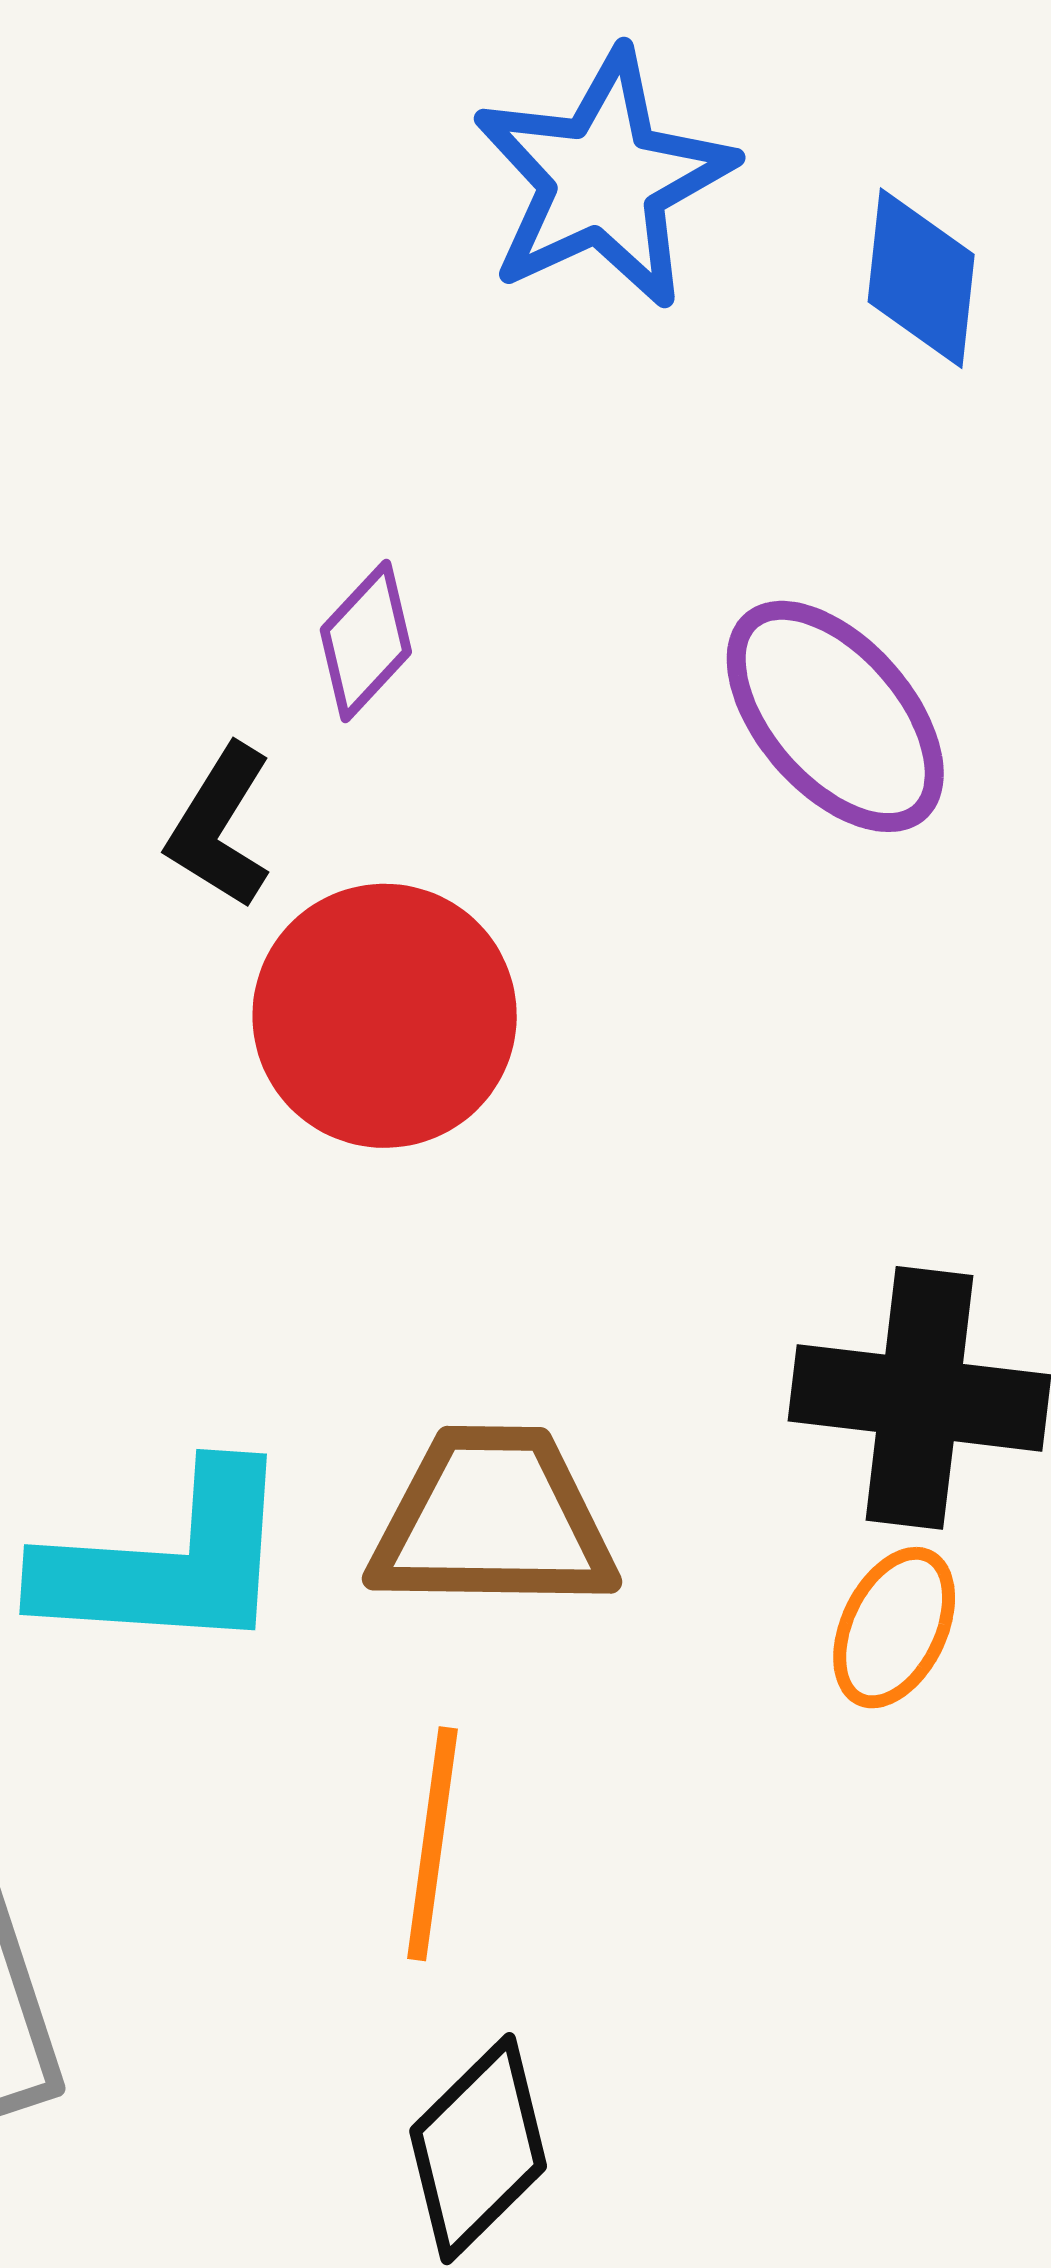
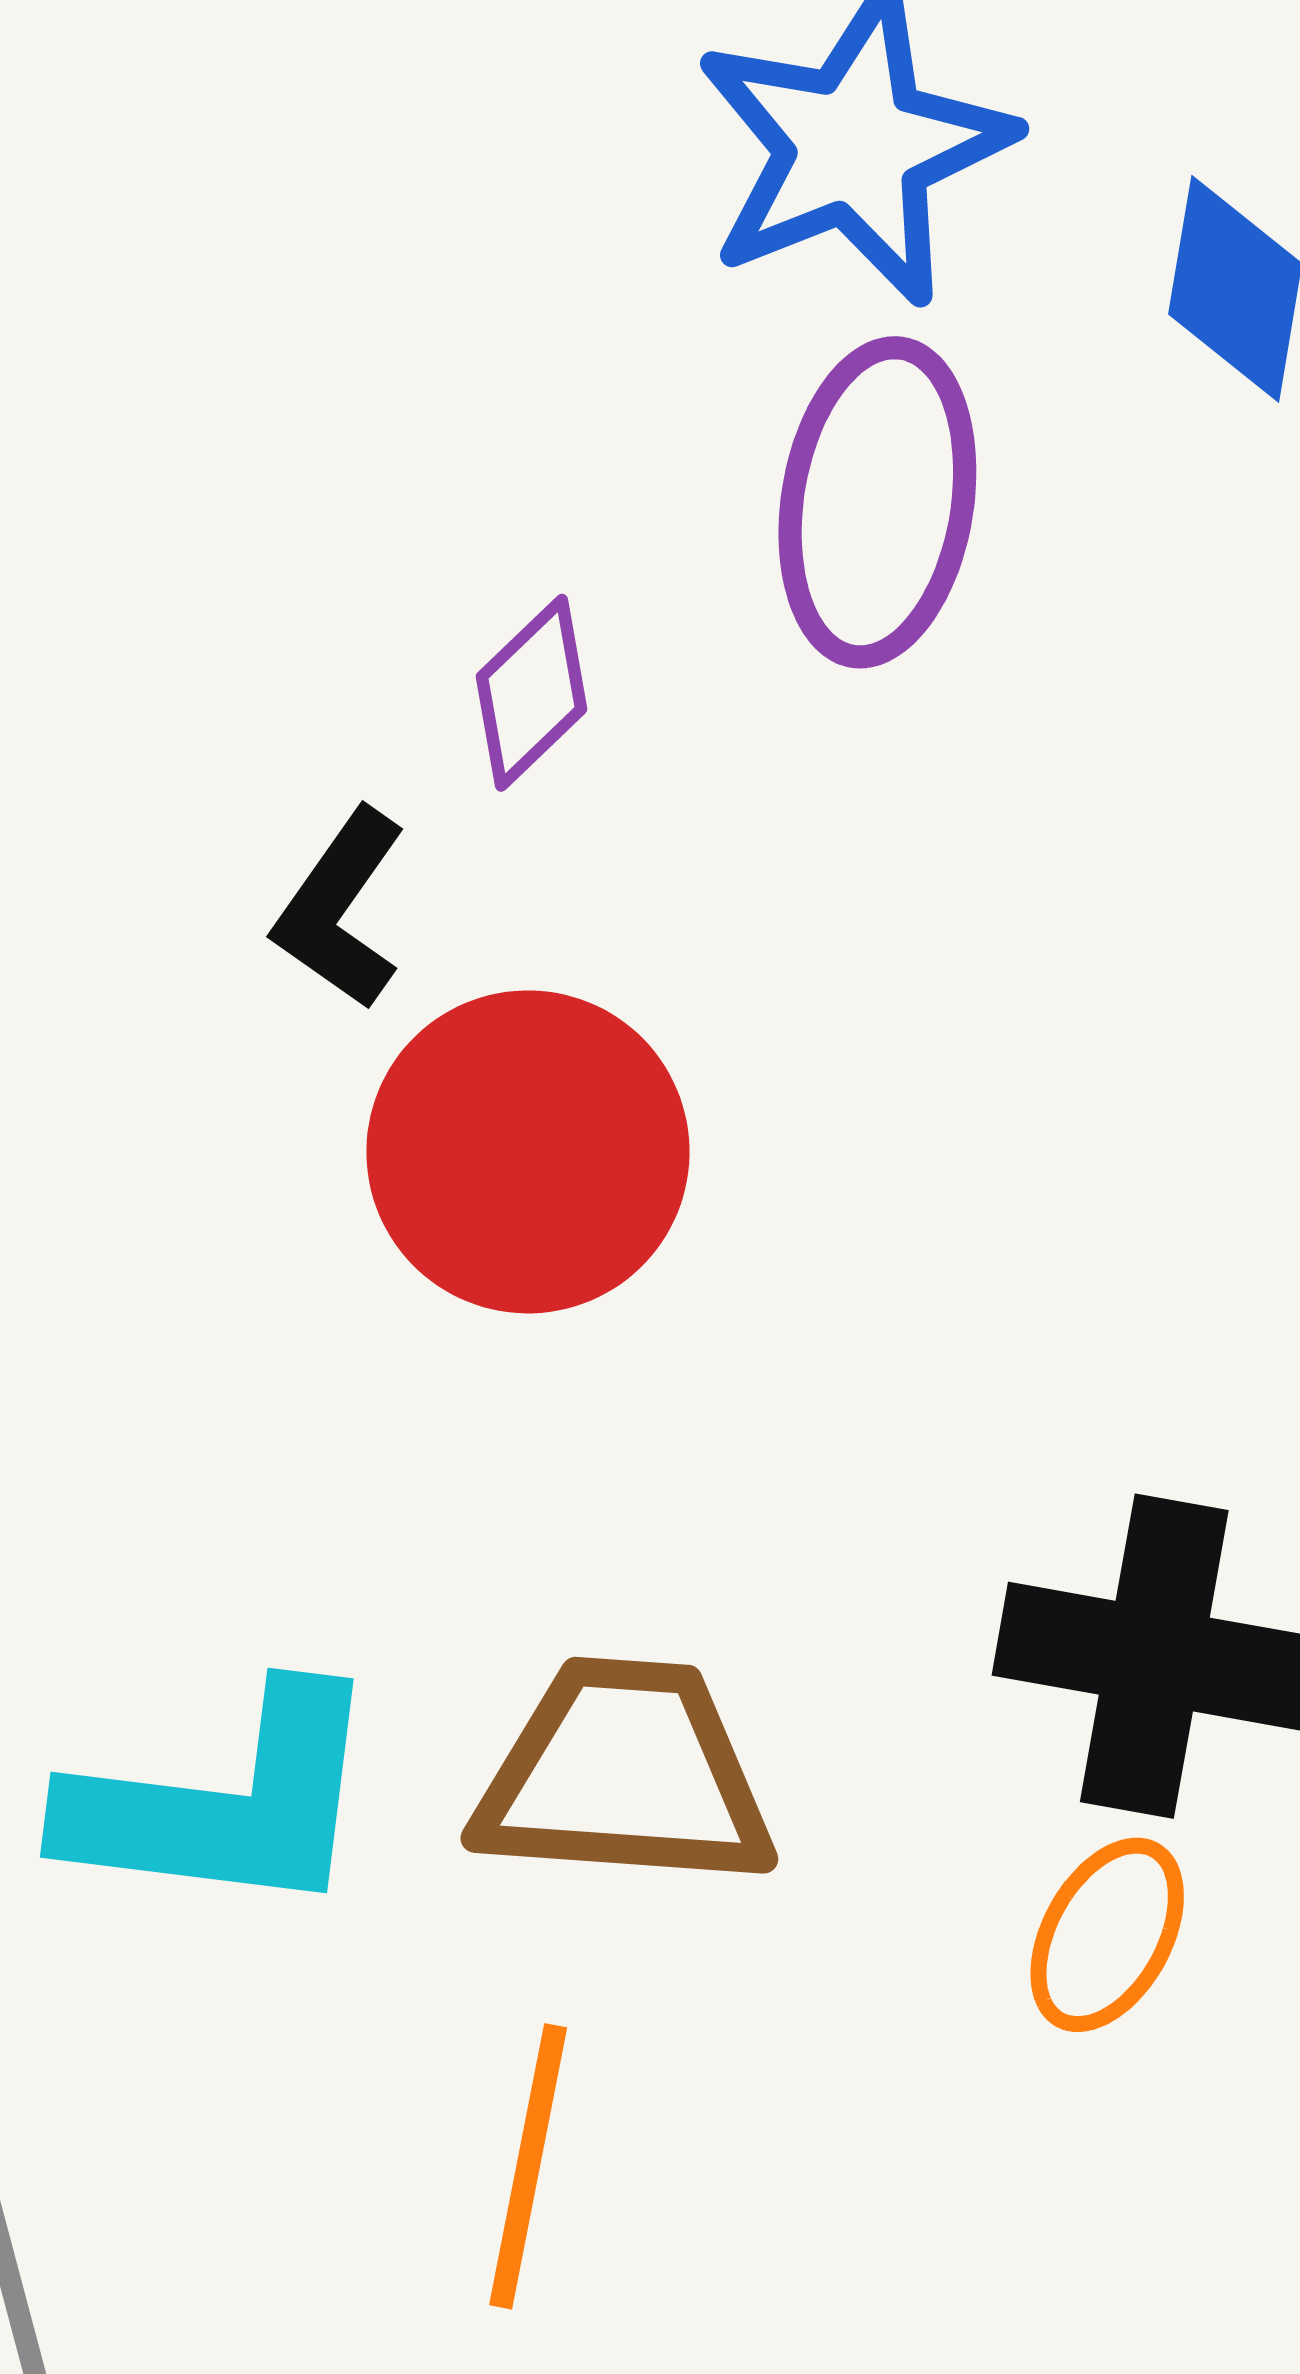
purple ellipse: (835, 716) -> (877, 502), moved, turned 47

